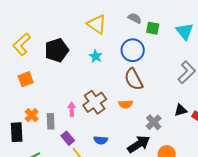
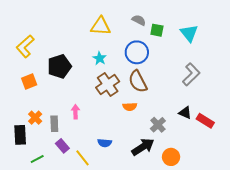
yellow triangle: (97, 24) -> (101, 26), turned -30
black pentagon: (57, 50) -> (59, 66), moved
brown cross: (95, 102) -> (108, 85), moved
black triangle: (181, 110) -> (185, 113), turned 40
purple rectangle: (68, 138) -> (62, 146), moved

